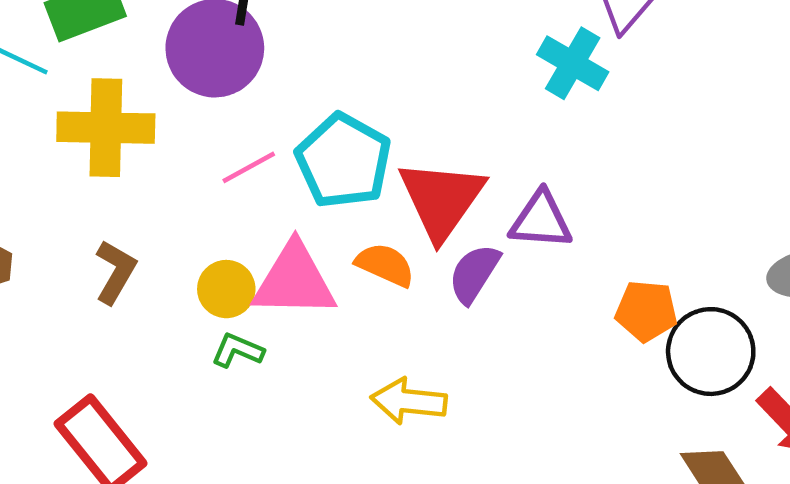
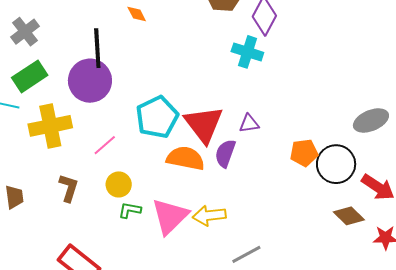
cyan pentagon: (343, 161) -> (157, 117), turned 30
pink line: (249, 167) -> (105, 145), moved
purple triangle: (541, 220) -> (249, 124), size x0.7
orange semicircle: (385, 265) -> (186, 158), size x1.4
pink triangle: (294, 281) -> (170, 216), moved, turned -33

